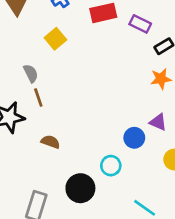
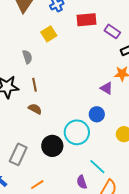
brown line: (38, 98) -> (34, 85), moved
purple triangle: (158, 122) -> (107, 88), moved
cyan circle: (111, 166) -> (77, 132), size x1.6

